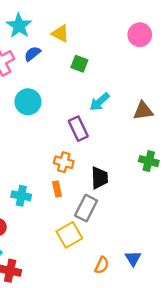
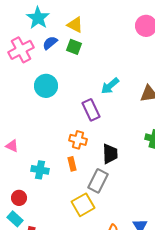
green square: (79, 64) -> (74, 47), moved

